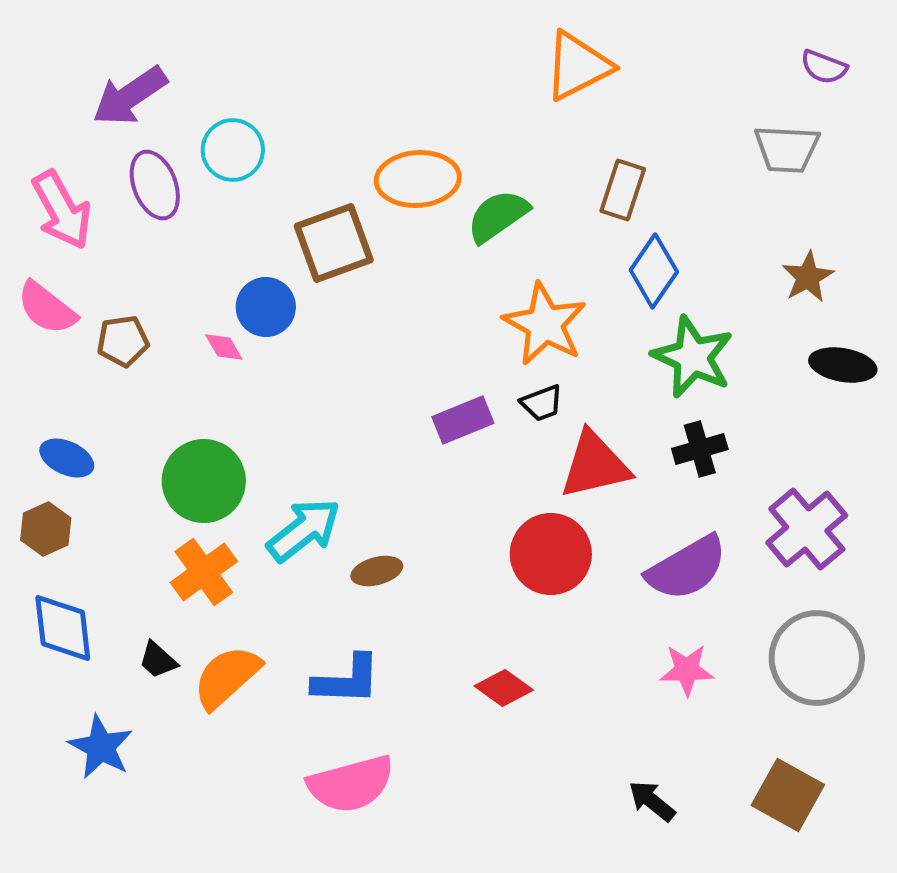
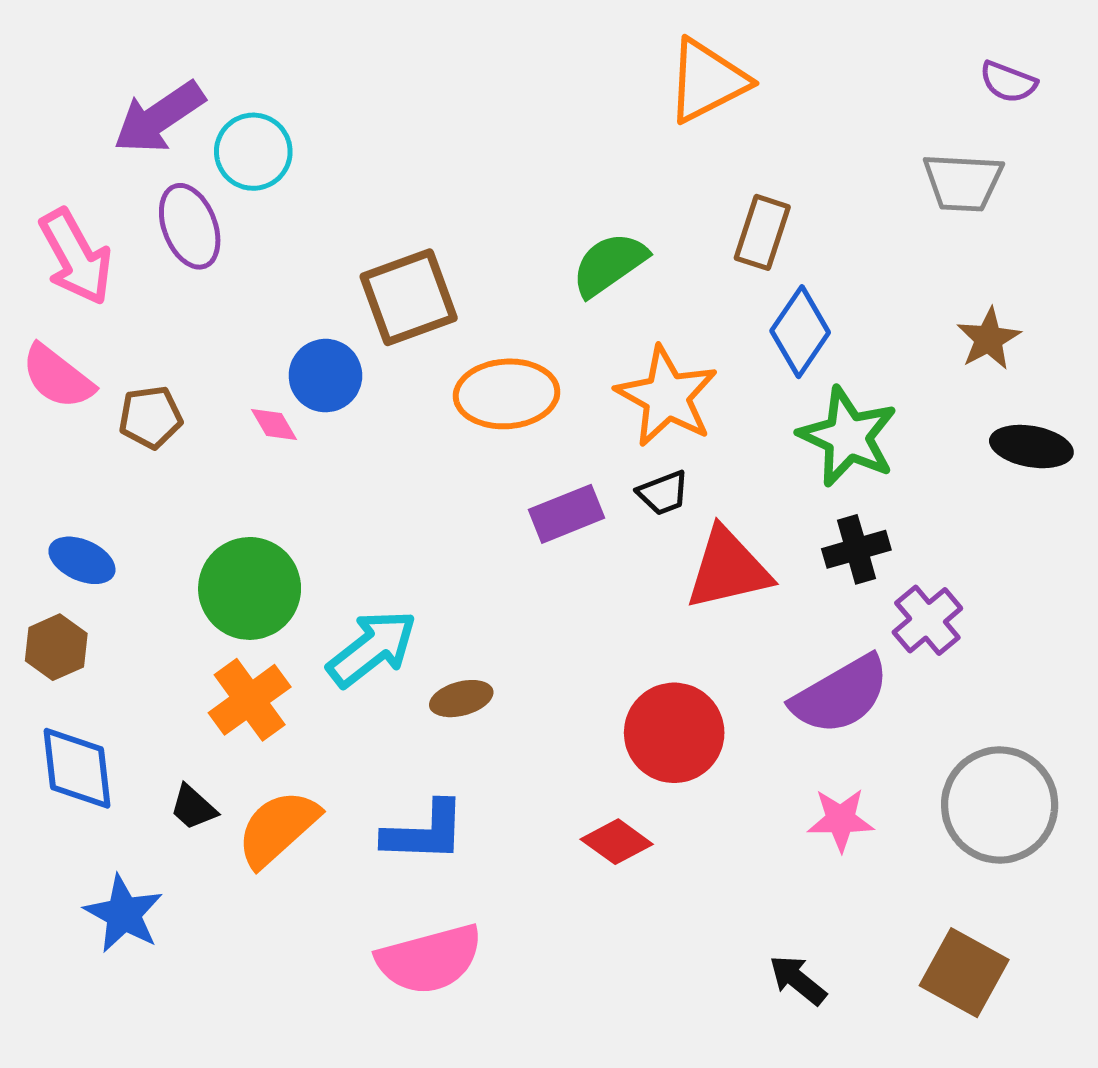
cyan circle: (233, 150) -> (253, 152), moved
orange ellipse: (418, 179) -> (507, 394), moved
purple cross: (807, 529) -> (927, 620), moved, size x0.7
red circle: (551, 554) -> (674, 733), moved

